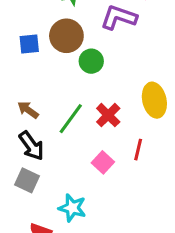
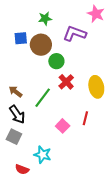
blue square: (29, 44) -> (21, 38), moved
red cross: (108, 115) -> (66, 82), moved

